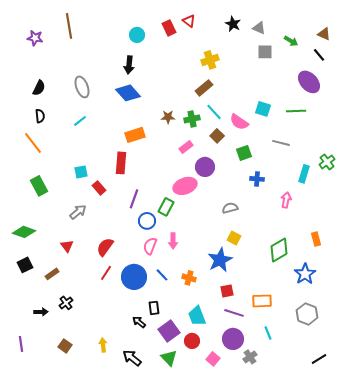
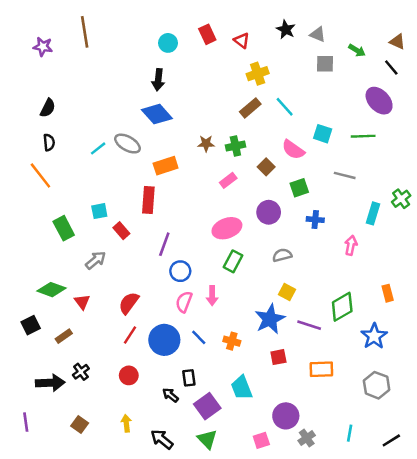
red triangle: (189, 21) -> (242, 40), moved
gray ellipse: (82, 87) -> (128, 144), moved, turned -40
cyan line: (214, 112) -> (285, 107), moved
purple circle: (205, 167) -> (269, 212), moved
green rectangle: (39, 186) -> (64, 228), moved
green rectangle: (166, 207) -> (233, 261), moved
green diamond: (24, 232) -> (51, 290), moved
black arrow: (41, 312) -> (50, 383), size x1.6
purple line: (234, 313) -> (309, 325), moved
cyan line: (268, 333) -> (350, 433), moved, turned 32
red circle: (192, 341) -> (129, 375), moved
pink square: (213, 359) -> (261, 440), turned 32

